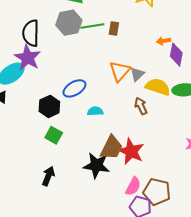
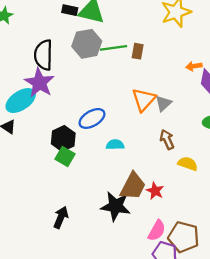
yellow semicircle: (158, 87) -> (188, 164), moved, size x0.7
green square: (54, 135) -> (65, 157), moved
red star: (131, 151) -> (155, 191), size x0.6

